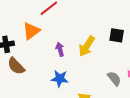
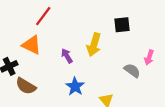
orange triangle: (31, 31) -> (32, 45), turned -42
blue star: (60, 79) -> (75, 86), turned -30

